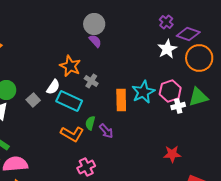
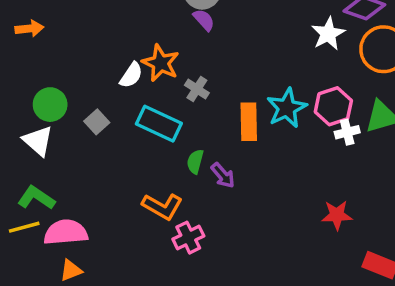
white semicircle: (53, 87) -> (131, 75), moved
orange L-shape: (72, 134) -> (162, 206), moved

